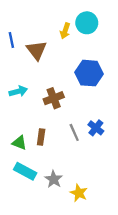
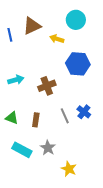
yellow arrow: (65, 31) -> (57, 39), moved, turned 88
brown triangle: (37, 50) -> (32, 26), moved, turned 42
green triangle: (19, 143) -> (12, 118), moved
gray star: (54, 179) -> (48, 148), moved

